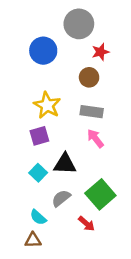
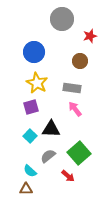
blue circle: (43, 51) -> (34, 52), moved
red star: (100, 52) -> (90, 36), moved
brown circle: (89, 77) -> (80, 61), moved

